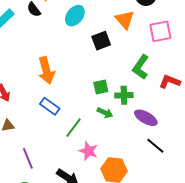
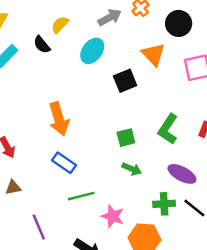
green L-shape: (141, 67) -> (168, 129), moved
green cross: (124, 95) -> (164, 204), moved
green line: (74, 128) -> (81, 196), moved, turned 40

